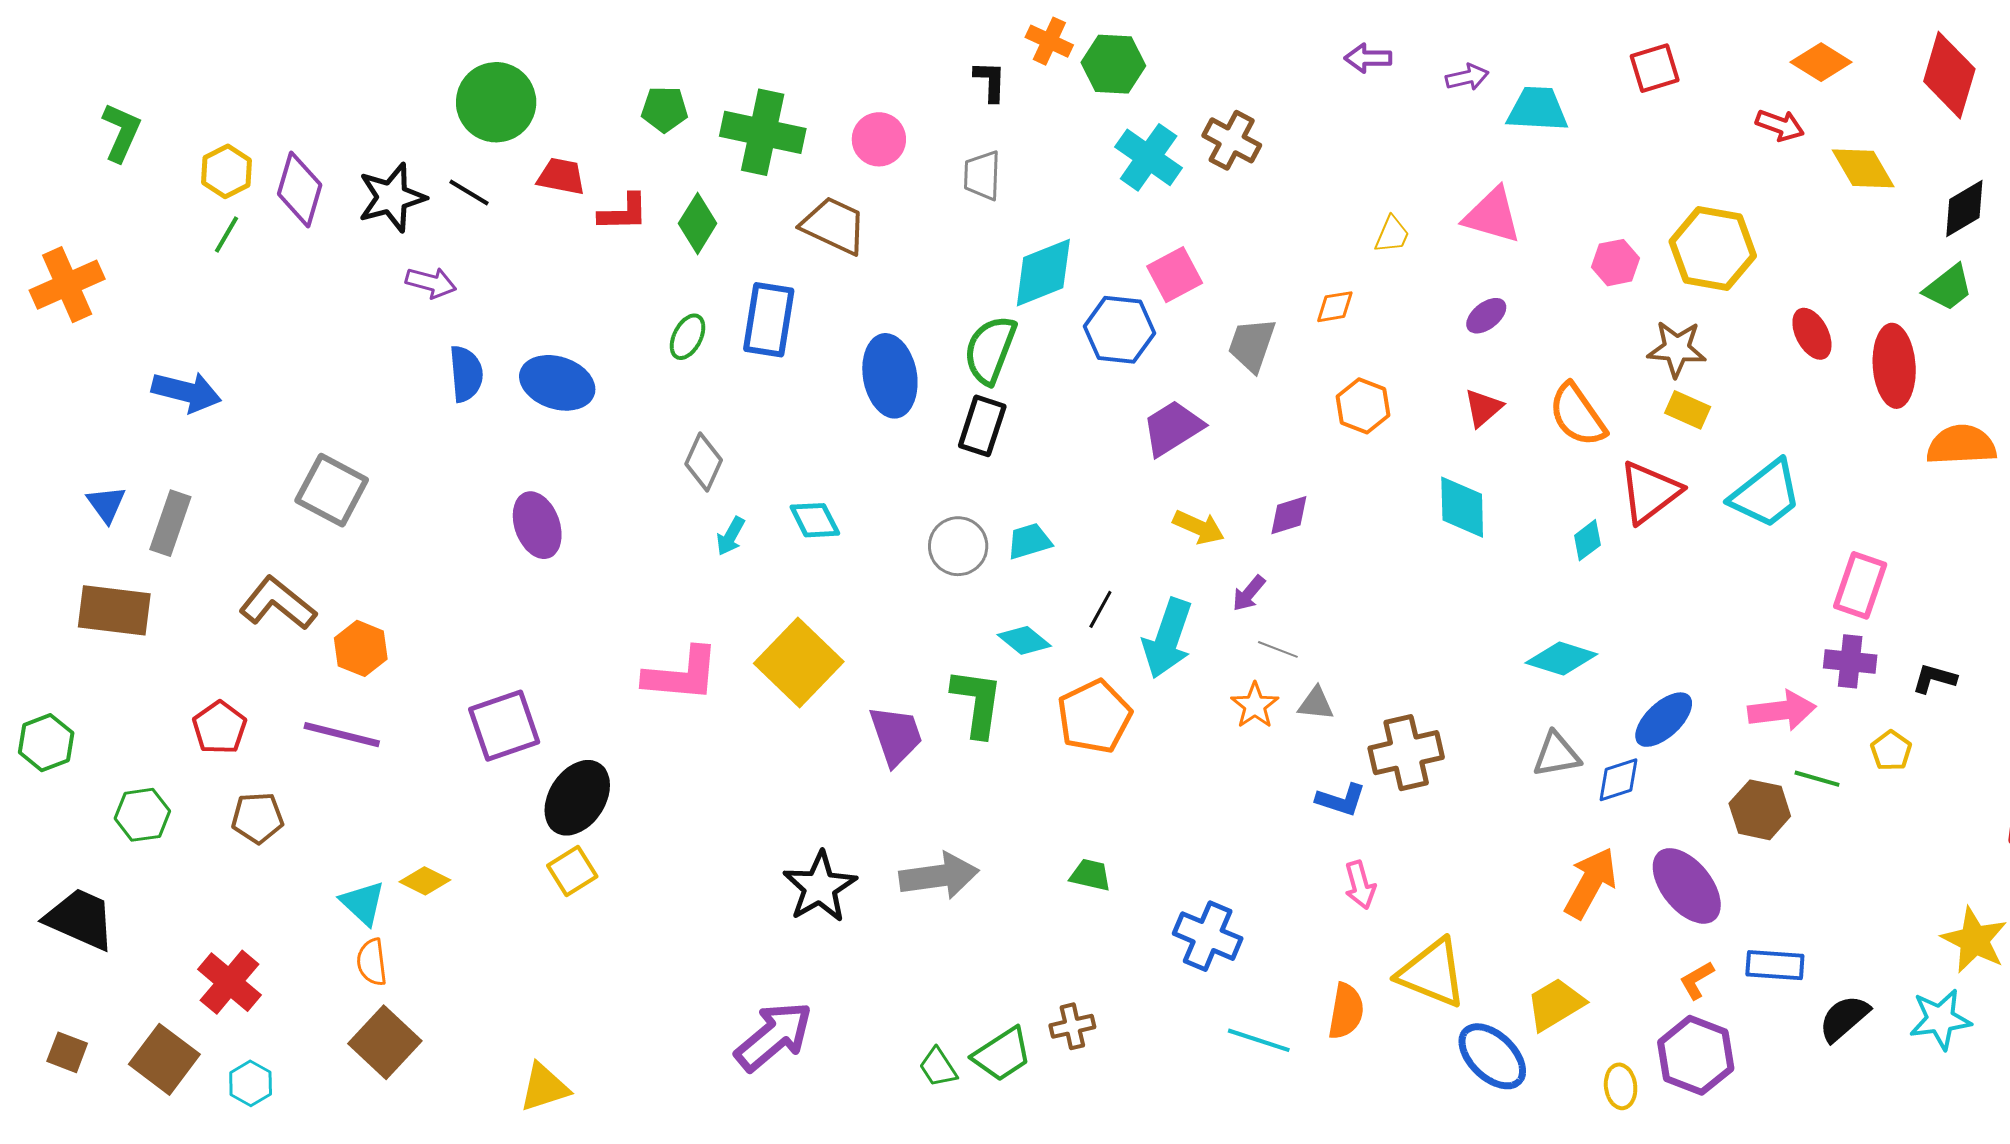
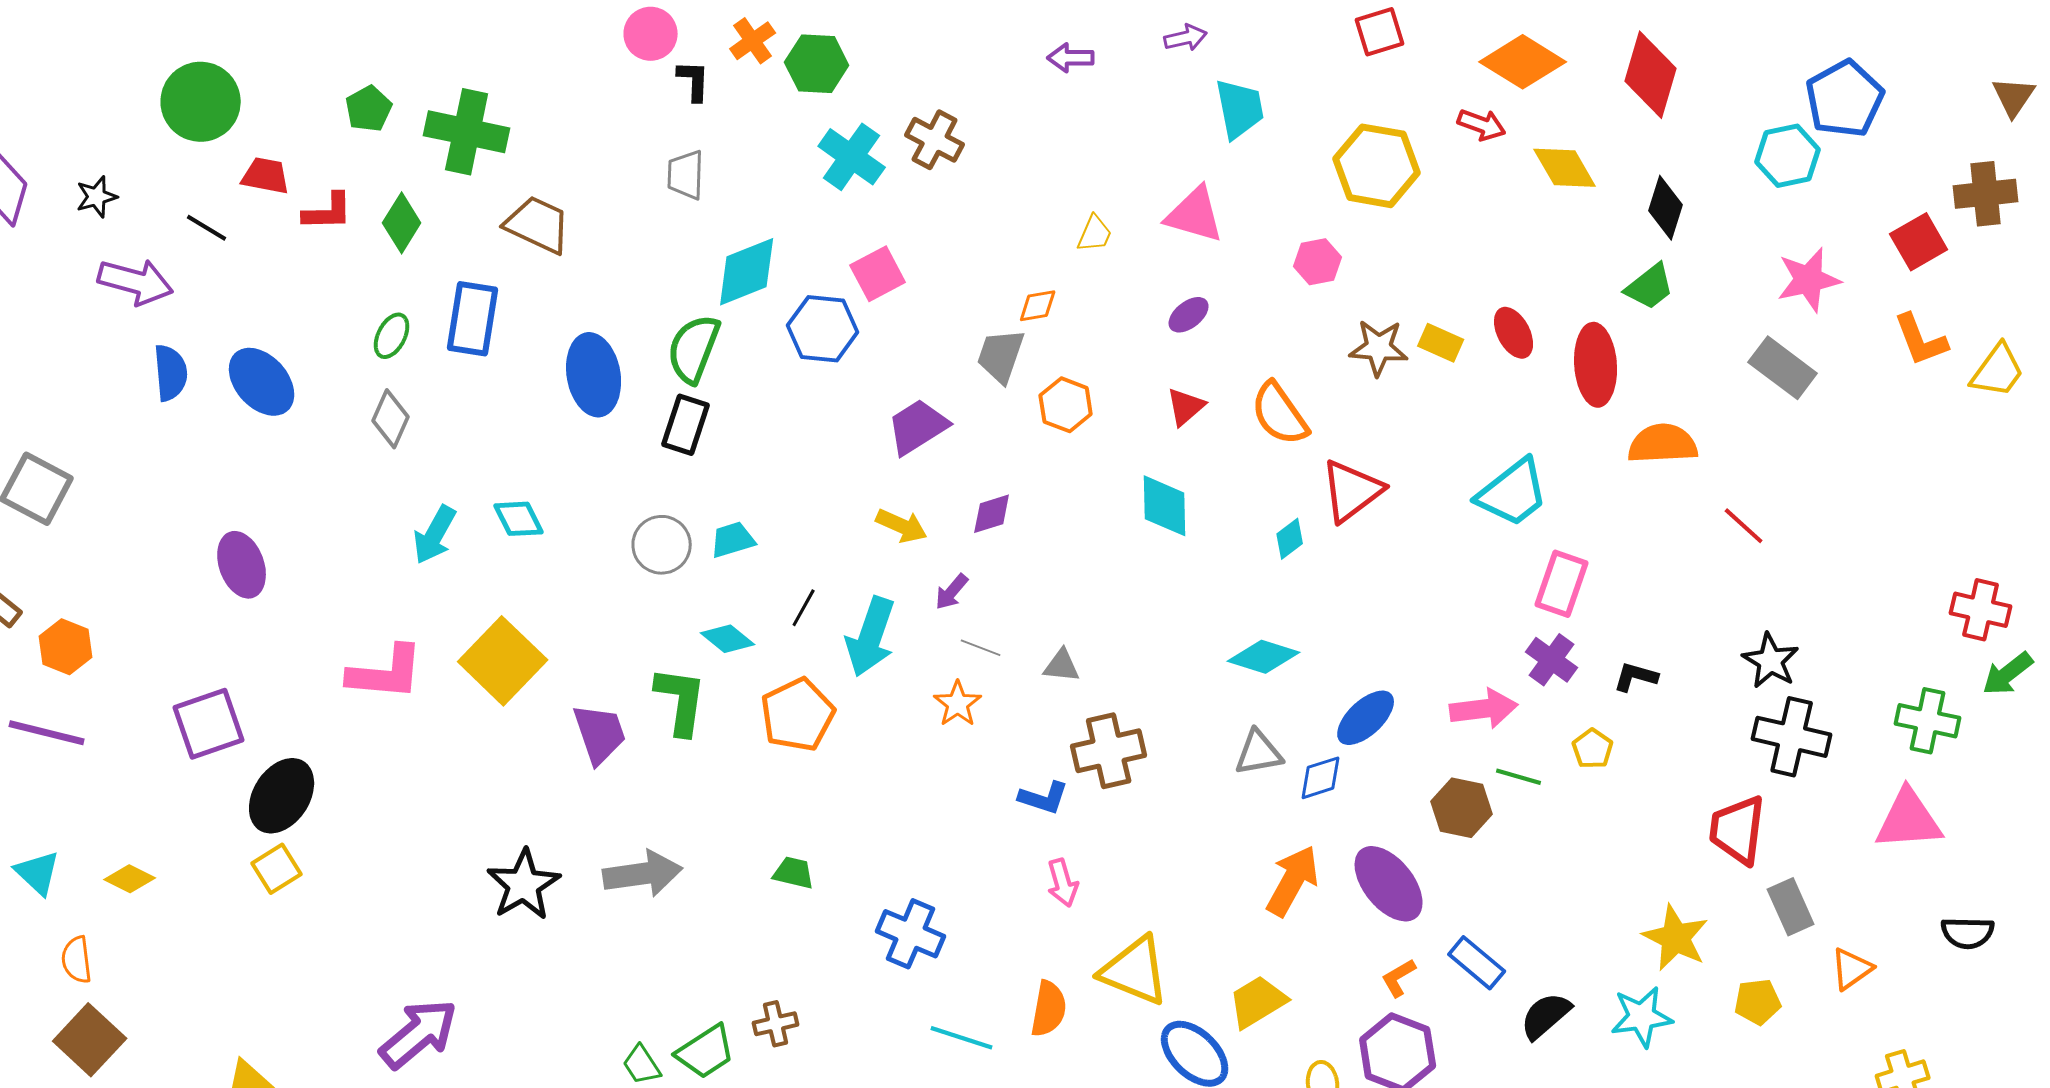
orange cross: (1049, 41) -> (753, 41), turned 30
orange diamond: (1821, 62) -> (1523, 62), size x1.4
red square: (1655, 68) -> (1380, 32), moved
purple arrow: (1467, 77) -> (1186, 38), moved
green pentagon: (664, 109) -> (369, 109), turned -30
cyan trapezoid: (1537, 109) -> (1240, 109), turned 76
pink circle: (879, 139) -> (651, 34), moved
black line: (469, 192) -> (207, 228), moved
black star: (392, 197) -> (97, 197), size x0.6
black diamond: (1964, 208) -> (1666, 208), turned -42
yellow hexagon: (1713, 249) -> (1377, 166), moved
purple arrow: (431, 283) -> (136, 282), size x1.5
gray trapezoid: (1252, 345) -> (1001, 356), moved
blue ellipse: (557, 383) -> (262, 382), turned 30
yellow rectangle: (1688, 410) -> (1441, 343), moved
purple trapezoid: (1173, 428) -> (918, 427), moved
gray diamond: (704, 462) -> (391, 419), moved
cyan trapezoid: (1766, 494) -> (1513, 493), moved
purple ellipse: (537, 525) -> (242, 565), moved
cyan arrow: (731, 536) -> (435, 535), size x1.5
purple cross: (1850, 661) -> (1552, 660), turned 30
gray triangle: (1316, 704) -> (1062, 666), moved
cyan triangle: (363, 903) -> (38, 873), moved
blue rectangle: (1775, 965) -> (1477, 963), turned 36
purple arrow: (774, 1036) -> (419, 1034), moved

